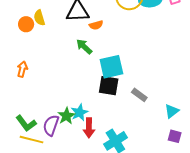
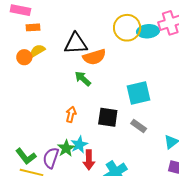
yellow semicircle: (39, 18) -> (37, 51), turned 77
orange semicircle: (96, 25) -> (94, 57), size x1.6
cyan square: (111, 67) -> (138, 93), moved
orange arrow: (22, 69) -> (71, 114), moved

